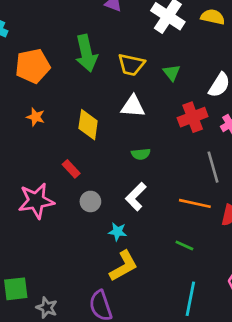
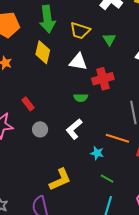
red cross: (193, 117) -> (103, 79), moved
yellow diamond: (88, 125) -> (43, 52), moved
cyan star: (118, 232) -> (97, 153), moved
green line: (184, 245) -> (107, 179), moved

